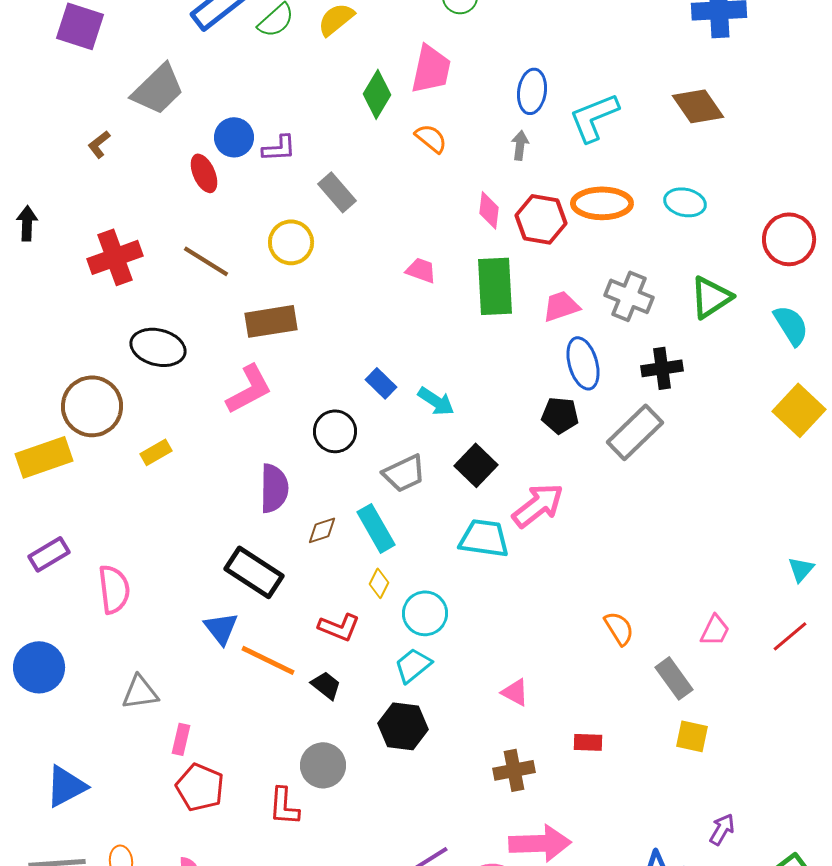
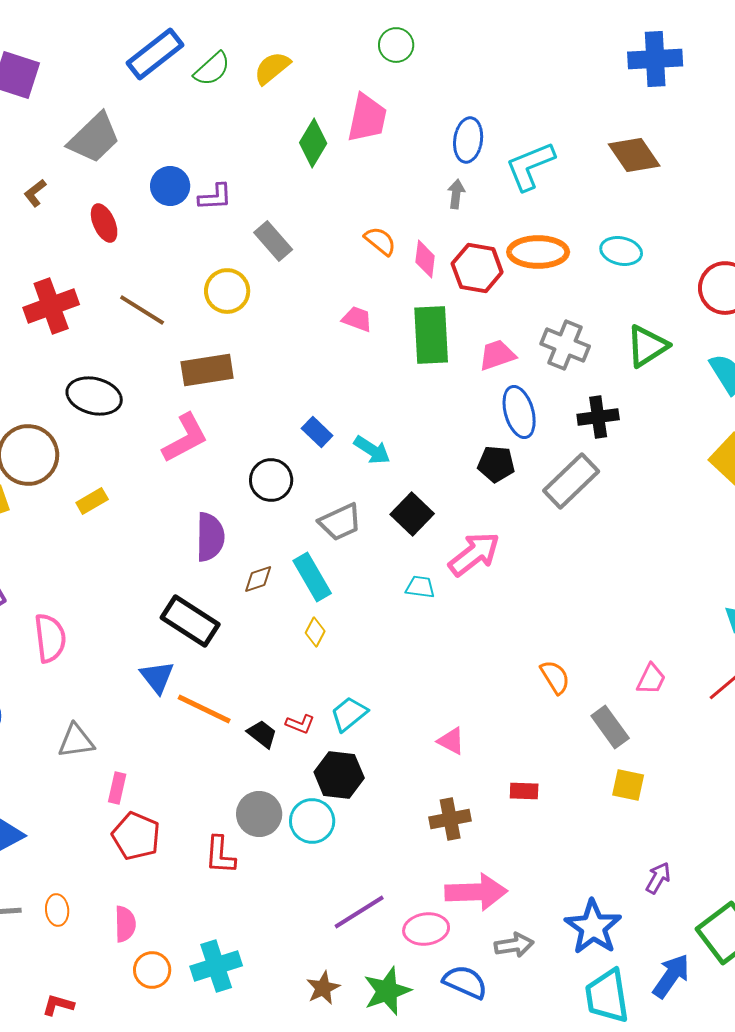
orange semicircle: (431, 138) -> (380, 241), moved
red ellipse: (204, 173) -> (104, 223), moved
cyan trapezoid: (484, 538) -> (420, 587), size x0.6
cyan circle: (425, 613) -> (312, 821), moved
red L-shape: (339, 627) -> (300, 724), moved, size x0.7

